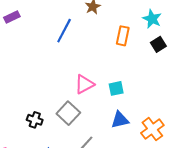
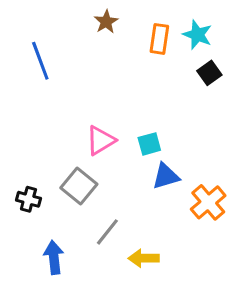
blue line: (64, 31) -> (40, 61), moved, turned -45
orange rectangle: (123, 36) -> (159, 39), moved
blue triangle: (120, 120) -> (166, 176), moved

